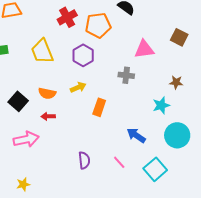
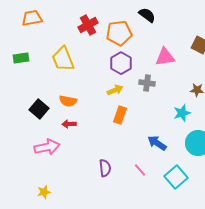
purple hexagon: (83, 55) -> (121, 63), moved
yellow arrow: (78, 87) -> (115, 90), moved

